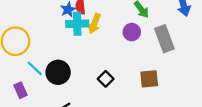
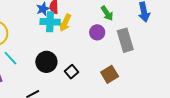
black circle: (58, 72) -> (46, 62), moved
brown square: (149, 79) -> (110, 74), turned -30

